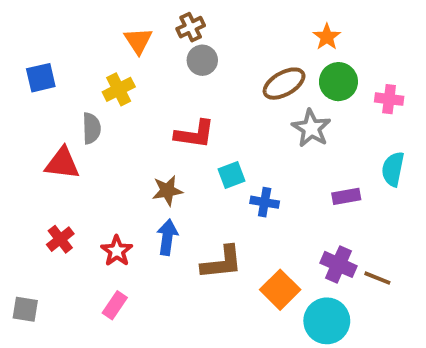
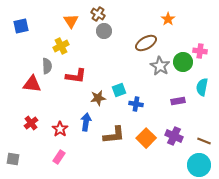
brown cross: (191, 27) -> (98, 14), turned -32
blue square: (41, 78) -> (21, 26), moved
green circle: (338, 82) -> (183, 62), moved
red L-shape: (195, 134) -> (76, 76), moved
brown star: (167, 191) -> (98, 98), moved
brown line: (377, 278) -> (204, 141), moved
orange square: (280, 290) -> (146, 138), moved
cyan circle: (327, 321) -> (199, 165), moved

